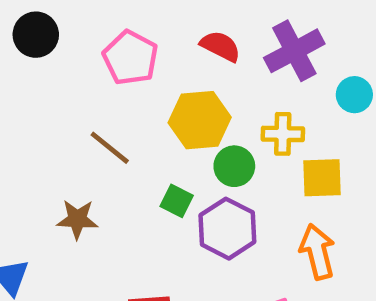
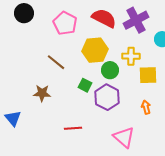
red semicircle: (220, 46) -> (104, 18), size x1.4
orange arrow: (317, 252) -> (146, 107), size x0.6

